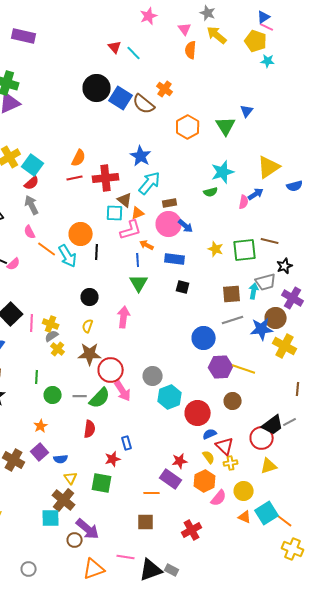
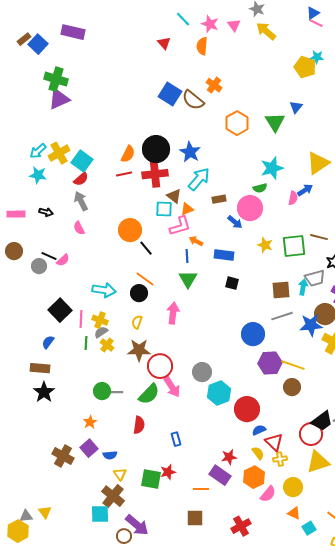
pink star: (149, 16) -> (210, 24), moved, turned -30
yellow pentagon: (256, 41) -> (305, 67), moved
orange semicircle: (191, 50) -> (202, 46), moved
cyan line: (134, 53) -> (183, 19), moved
black circle: (97, 88) -> (156, 149), moved
pink circle: (169, 224) -> (250, 208), moved
orange line: (47, 249) -> (145, 279), moved
black line: (97, 252) -> (146, 248), turned -42
cyan arrow: (68, 256) -> (104, 290), moved, turned -50
green line: (37, 377) -> (86, 343), moved
gray line: (80, 396) -> (116, 392), moved
brown circle: (233, 401) -> (292, 387), moved
red star: (113, 459) -> (168, 472), moved
yellow triangle: (269, 466) -> (318, 462), size x1.4
cyan square: (267, 513) -> (309, 528), moved, size x0.6

